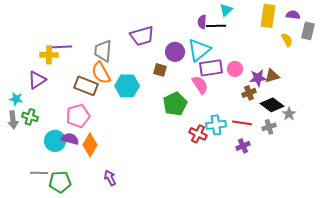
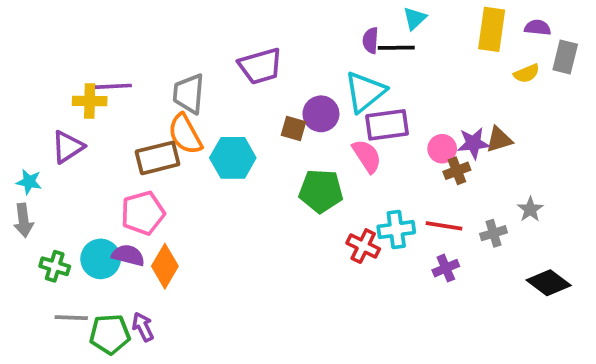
yellow semicircle: (287, 40) -> (527, 73), turned 96
purple circle: (175, 52) -> (321, 114), moved
pink circle: (235, 69) -> (442, 149), moved
brown rectangle: (86, 86) -> (158, 158), turned -35
green pentagon: (175, 104) -> (321, 191), turned 30
black diamond: (272, 105) -> (549, 283), moved
green cross: (30, 117) -> (55, 266), moved
purple arrow: (110, 178) -> (143, 327), moved

